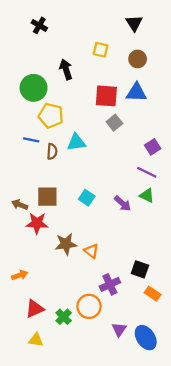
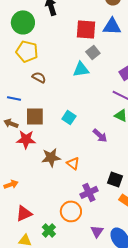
yellow pentagon: (51, 116) -> (27, 51), moved
blue line: (31, 140) -> (14, 98), moved
cyan triangle: (76, 142) -> (81, 69), moved
brown semicircle: (52, 151) -> (39, 77), turned -64
purple arrow: (123, 203) -> (100, 135), moved
green cross: (64, 317) -> (49, 230), moved

